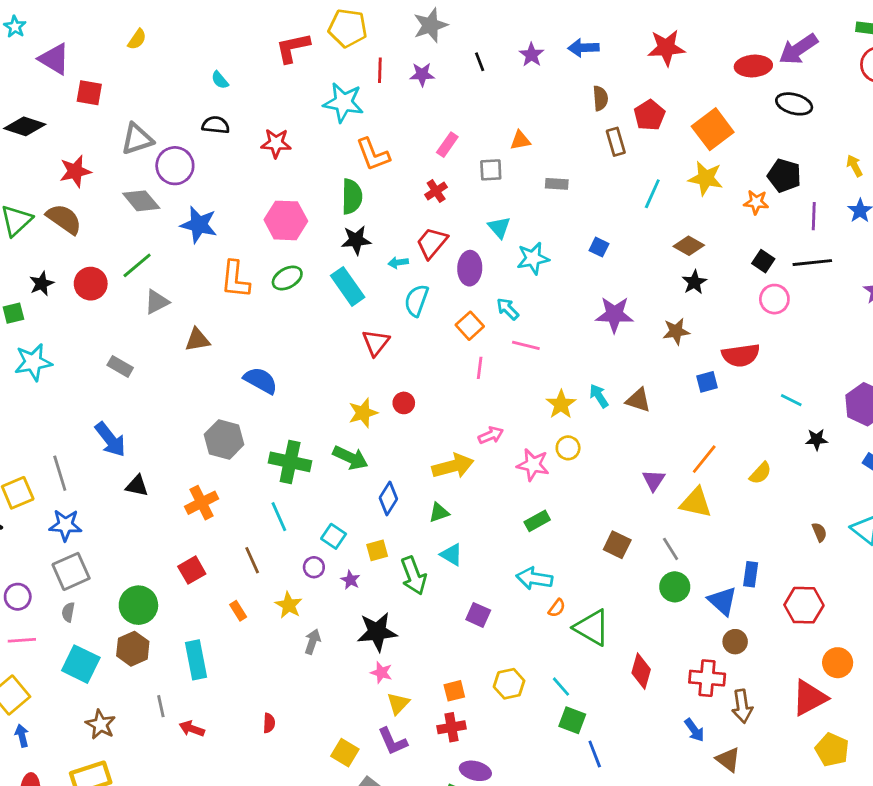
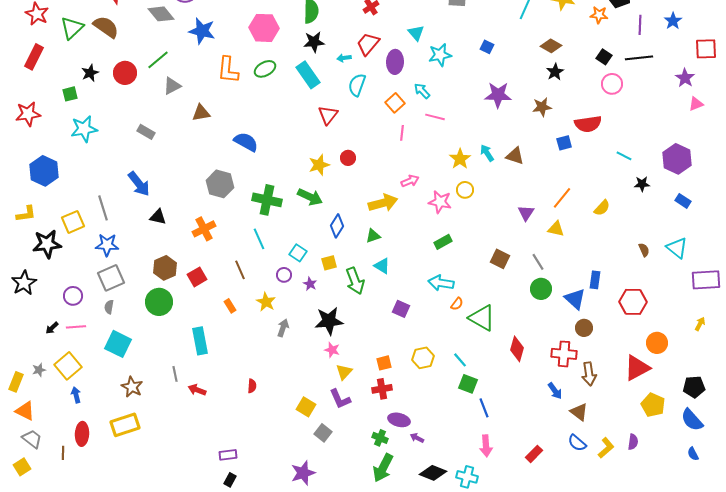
yellow triangle: (696, 503) -> (556, 229), size x0.7
brown hexagon: (133, 649) -> (165, 268), moved

